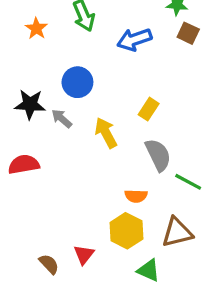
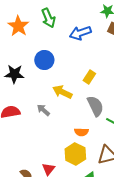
orange star: (36, 28) -> (18, 26), size x1.5
gray arrow: (62, 119) -> (43, 110), moved
yellow arrow: (106, 133) -> (62, 92), turned -36

